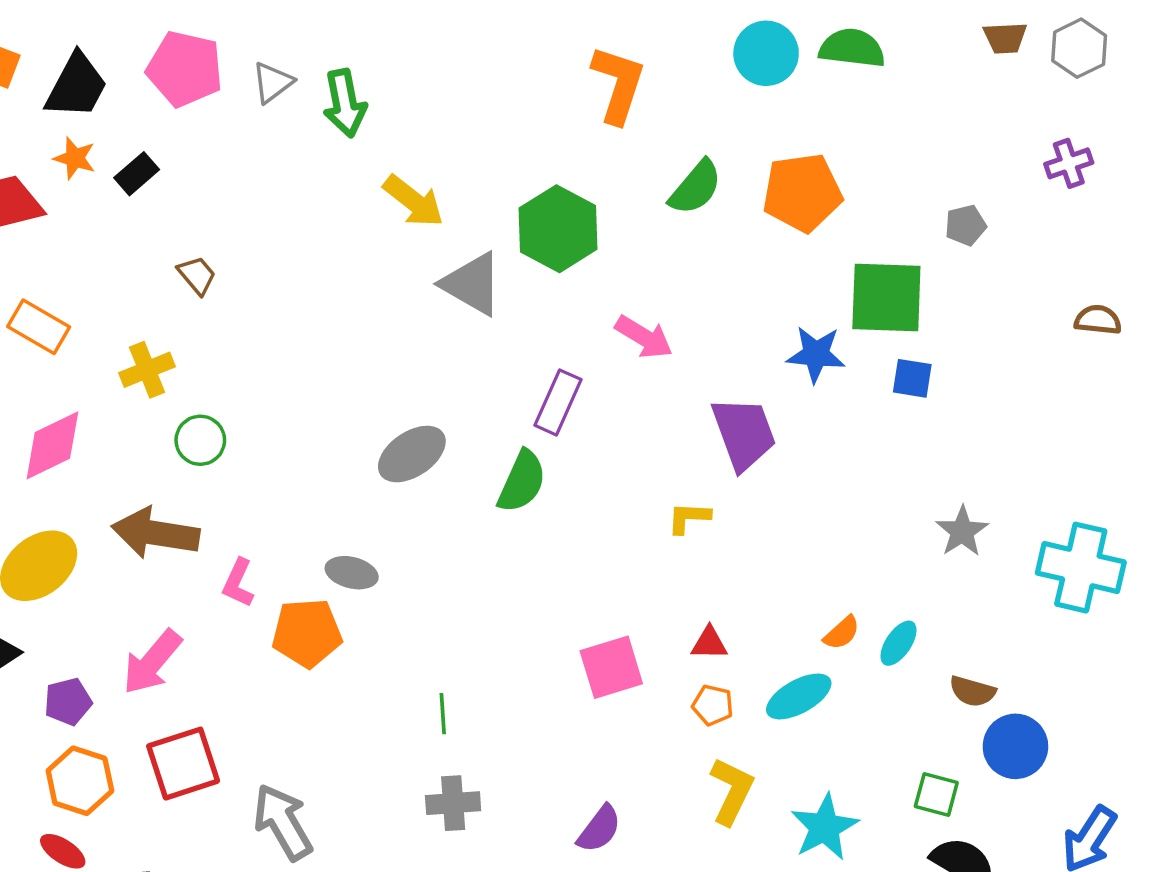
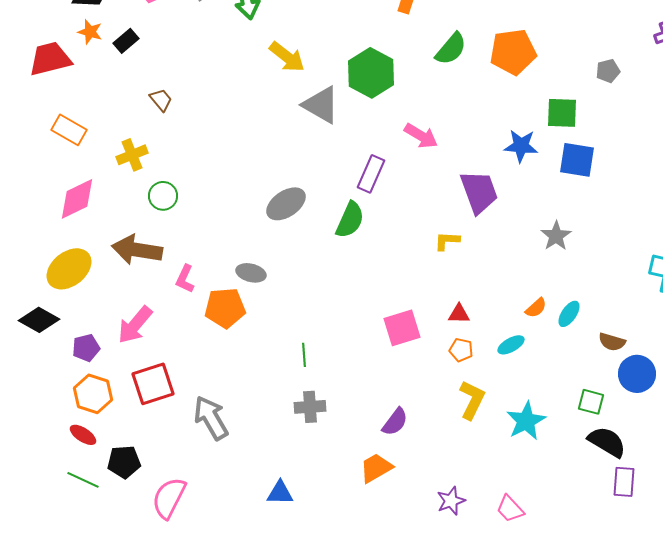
green square: (886, 298) -> (562, 113), size x0.7
blue square: (912, 378) -> (577, 160), size x1.5
gray star: (962, 531) -> (556, 236), moved
cyan ellipse: (799, 696) -> (511, 345), size x0.7

